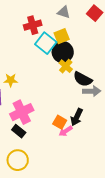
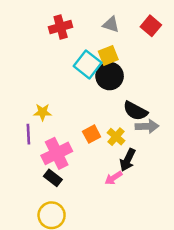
red cross: (33, 25) -> (61, 27), moved
yellow cross: (66, 66) -> (116, 137), moved
orange square: (60, 122) -> (92, 134), moved, turned 32

